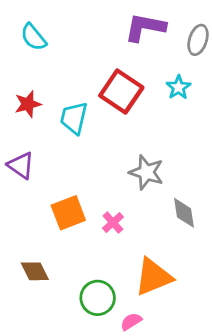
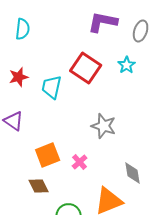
cyan semicircle: (33, 37) -> (23, 29), turned -135
gray diamond: (184, 213) -> (133, 173), moved
brown diamond: (35, 271) -> (39, 186), moved

